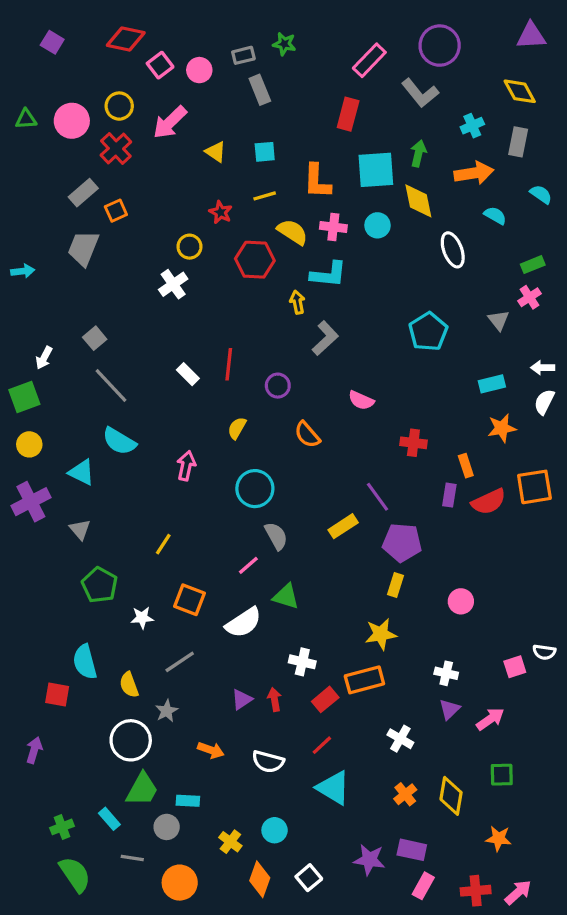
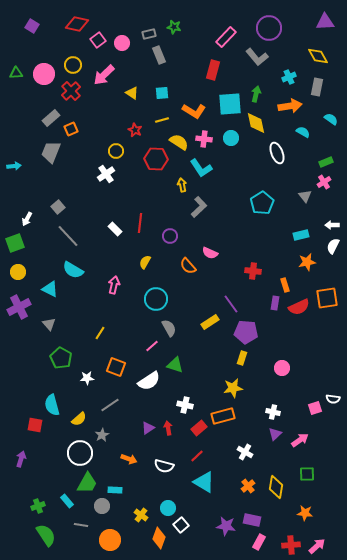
orange L-shape: (317, 181) -> (194, 111), turned -60
cyan L-shape: (328, 274) -> (201, 168), turned 50
pink semicircle: (361, 400) -> (210, 253), moved
yellow semicircle: (129, 685) -> (79, 419), turned -112
white square: (309, 878) -> (181, 525), moved

